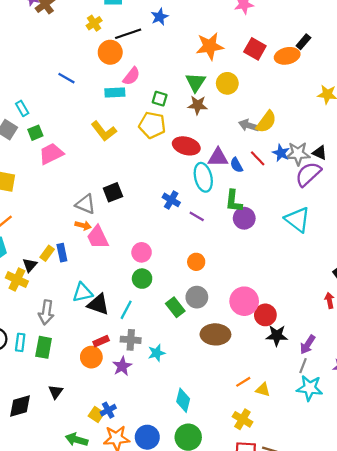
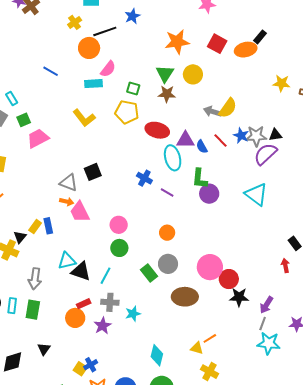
black triangle: (320, 153) -> (275, 135), turned -32
yellow triangle: (263, 390) -> (197, 348), moved

